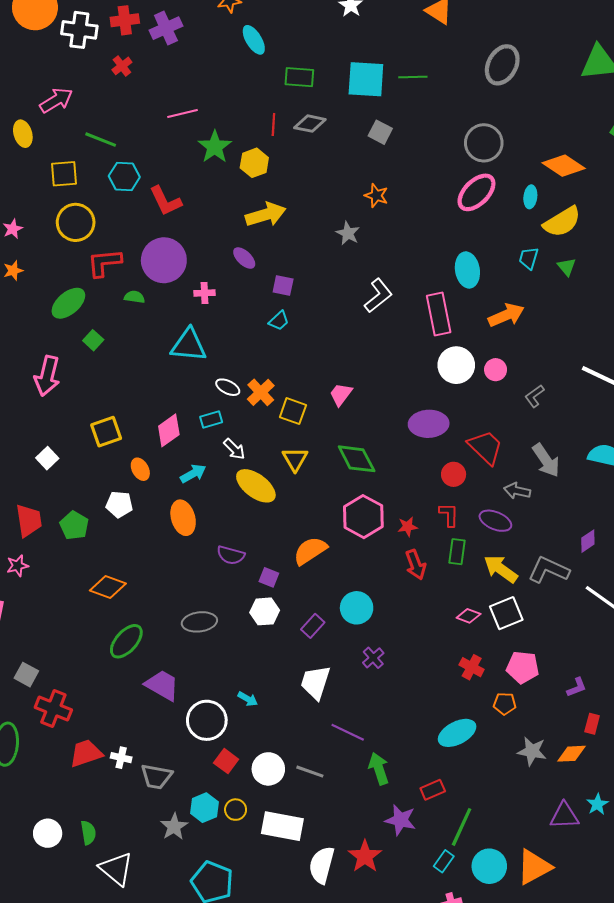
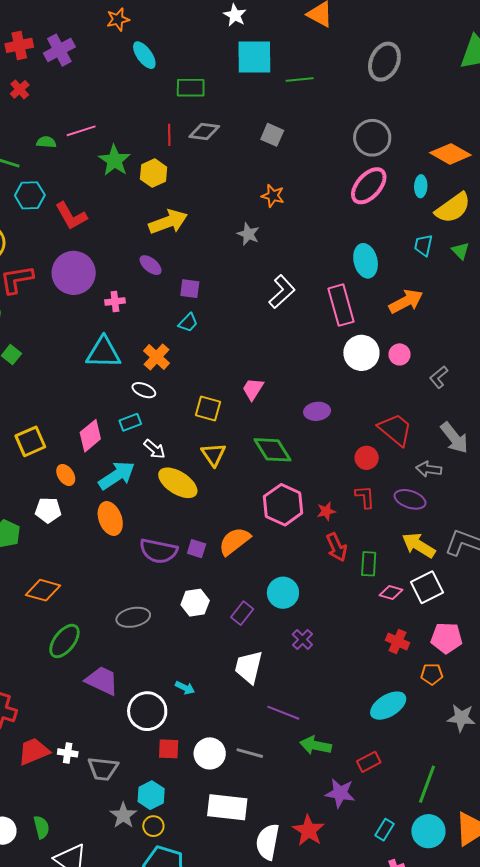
cyan square: (366, 79) -> (254, 57), moved
green semicircle: (134, 297) -> (46, 142), moved
orange cross: (261, 392) -> (157, 357), moved
purple ellipse: (429, 424) -> (317, 411), moved, size x0.7
cyan arrow: (193, 474) -> (117, 475), size x1.5
green rectangle: (457, 552) -> (369, 564), moved
purple semicircle: (231, 555) -> (159, 551), size x1.4
purple square: (269, 577) -> (197, 549), moved
red square: (226, 761) -> (169, 749), turned -30
green arrow: (379, 769) -> (316, 745), turned -56
yellow circle: (236, 810) -> (153, 826), moved
green line: (462, 827) -> (427, 784), moved

